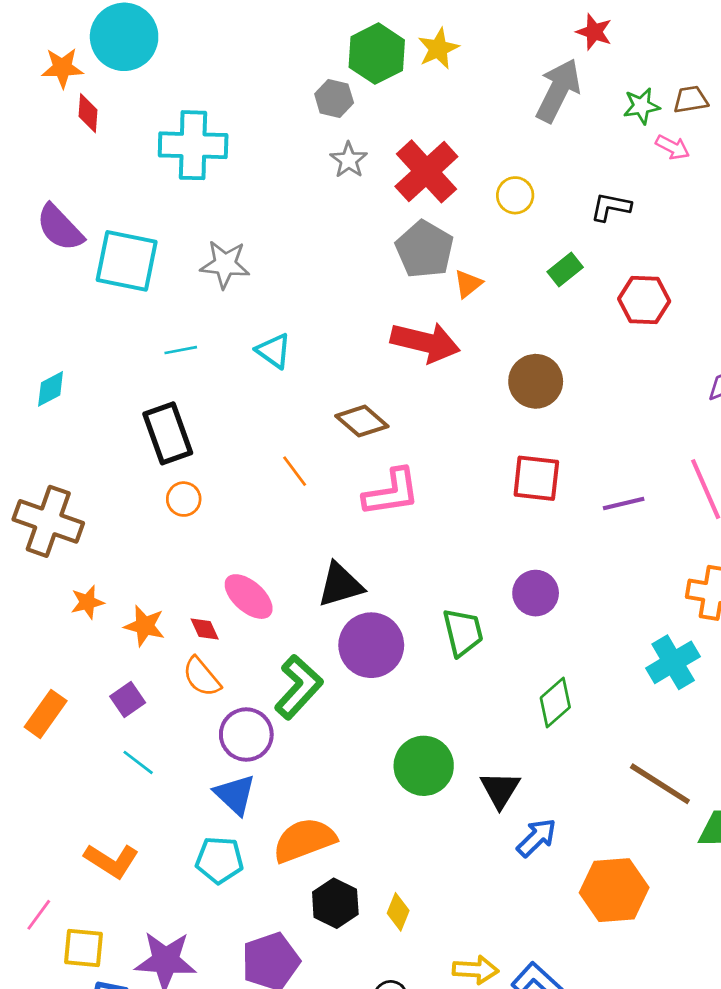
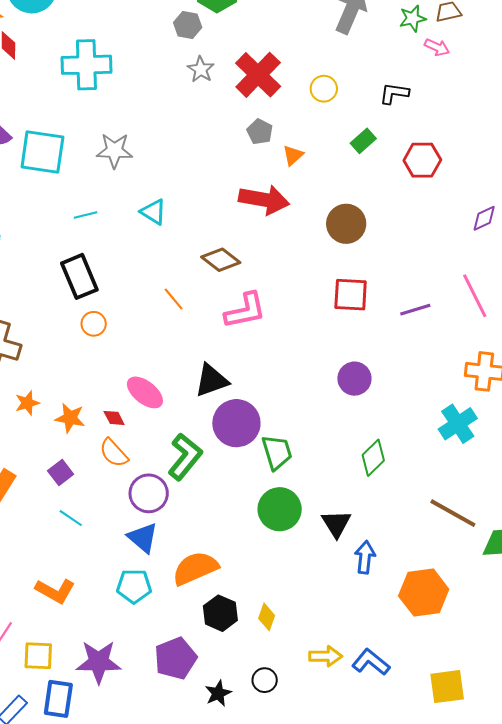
gray pentagon: (425, 249) -> (260, 132), size x0.6
green trapezoid: (463, 632) -> (277, 452), moved
blue arrow: (537, 838) -> (365, 557), turned -36

